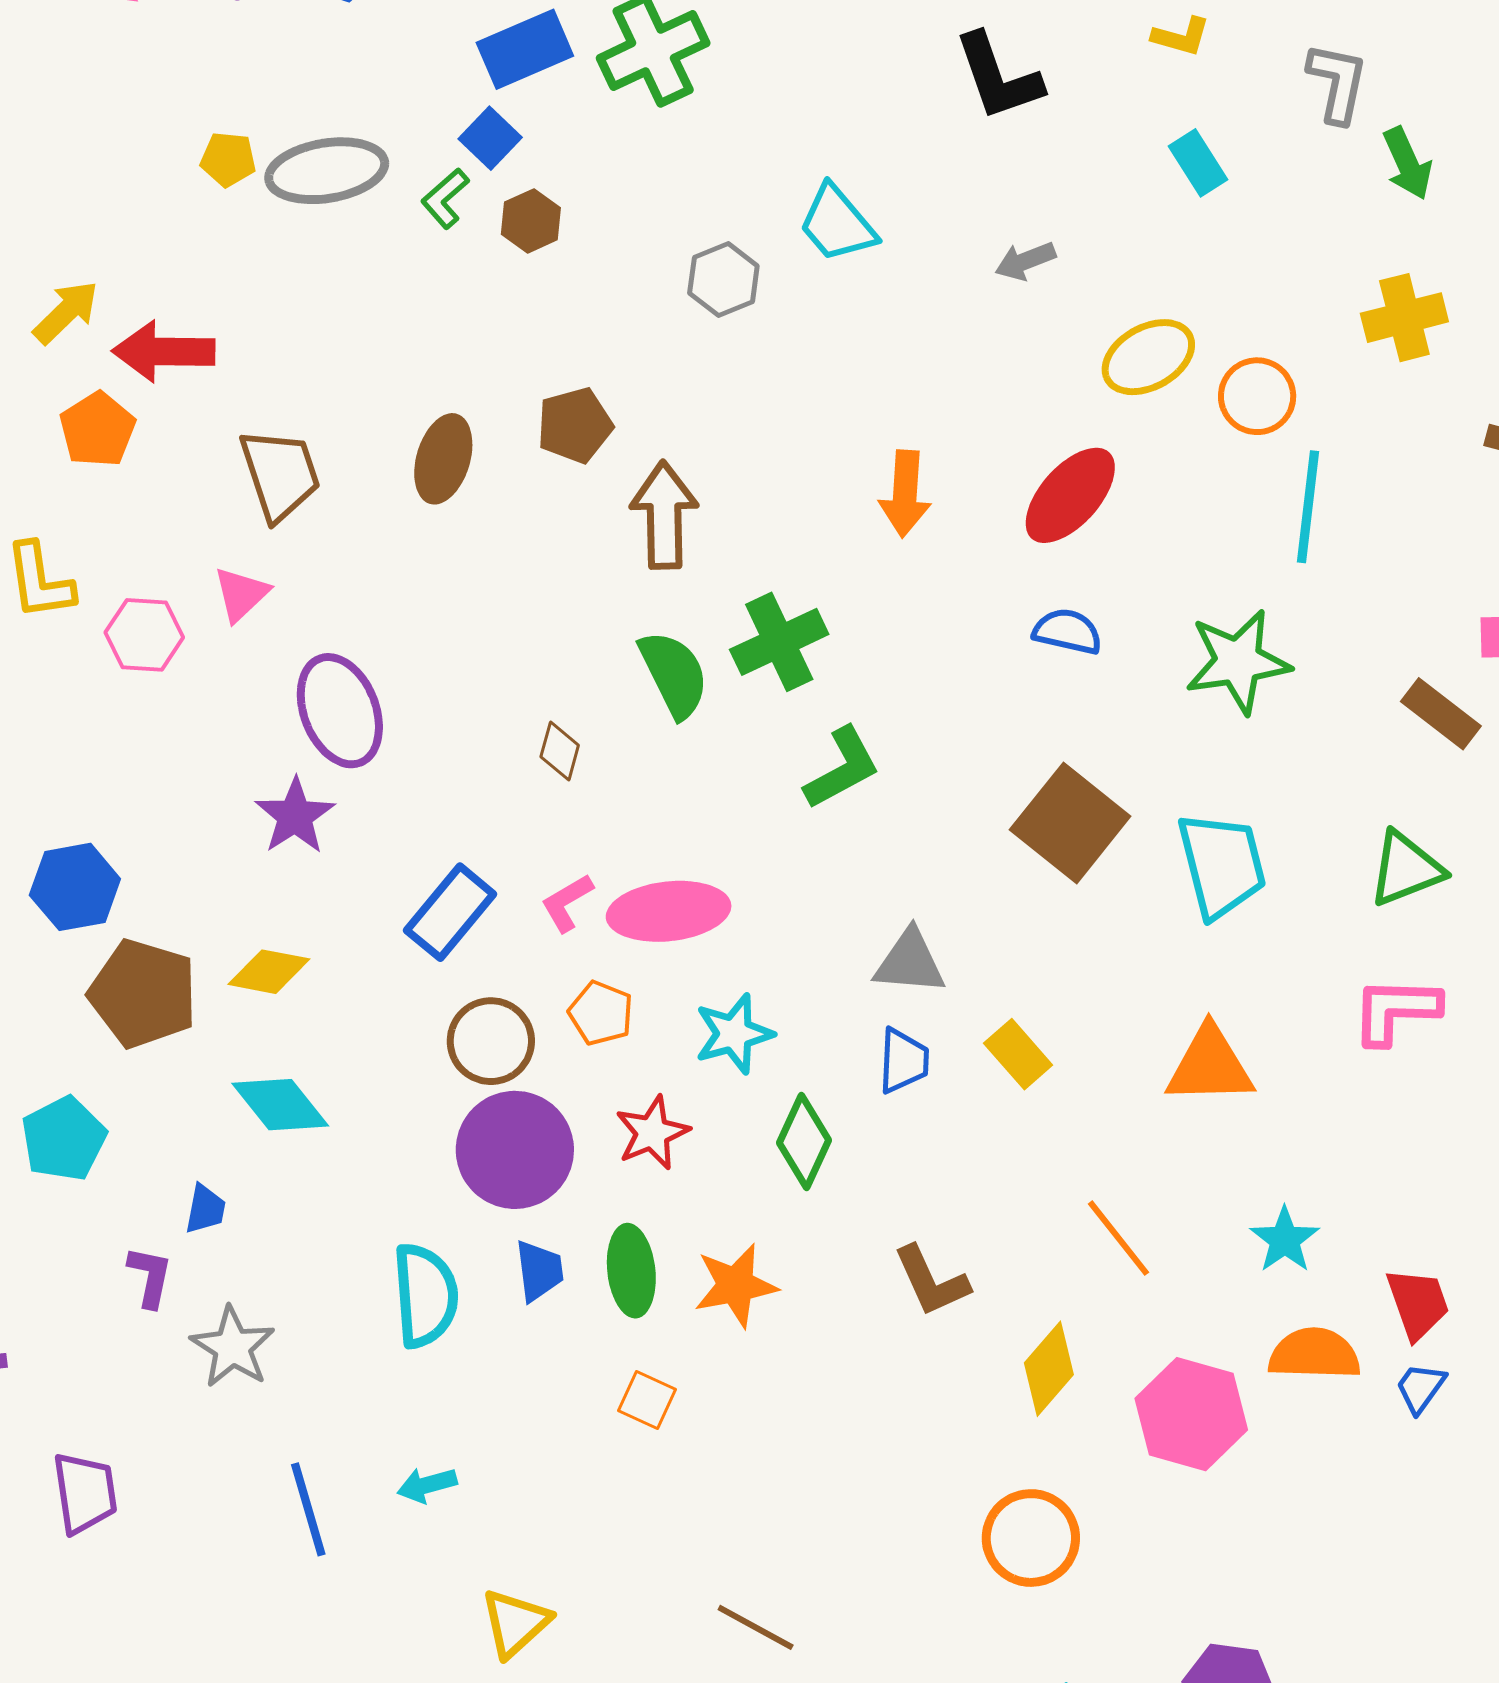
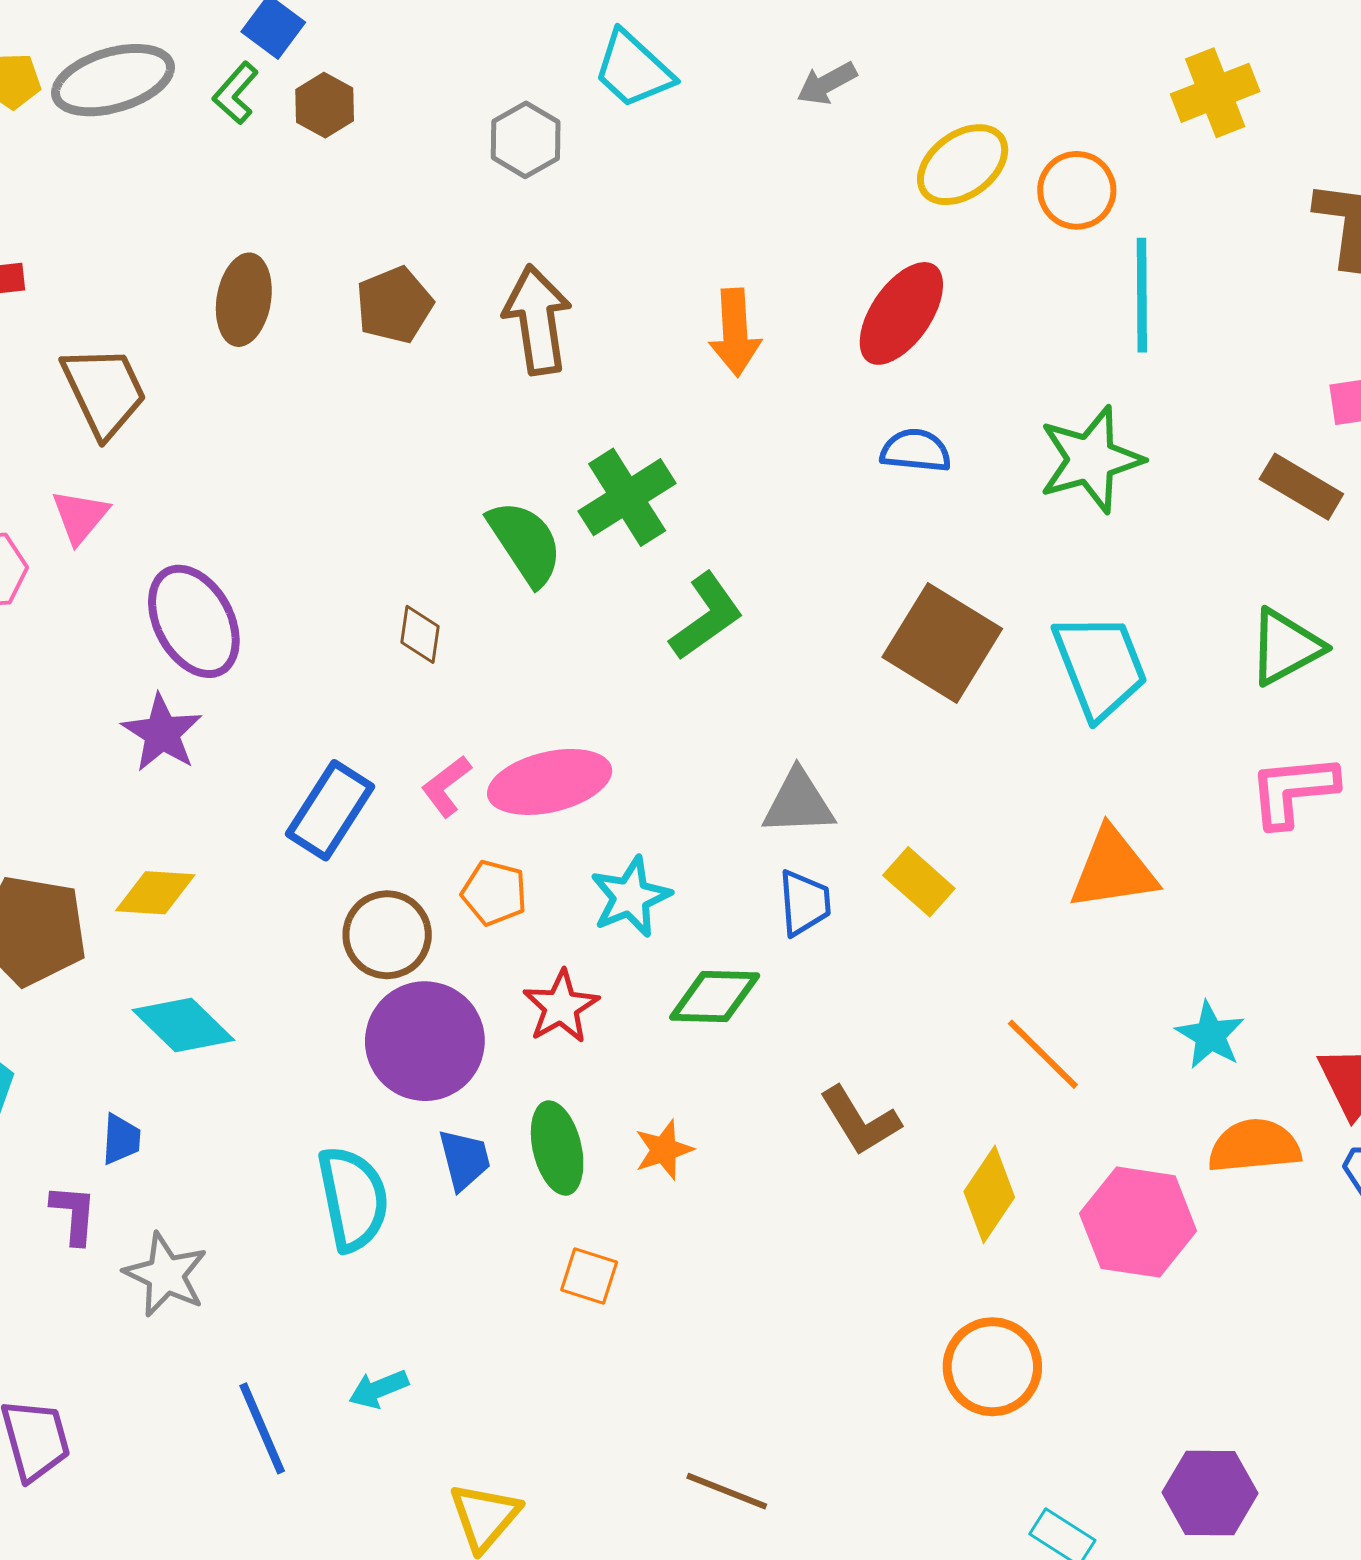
brown ellipse: (443, 459) -> (244, 300), moved
brown arrow: (664, 515) -> (537, 320), moved
green diamond: (804, 1142) -> (715, 997), turned 74
orange star: (736, 1285) -> (664, 1150), size x0.7

